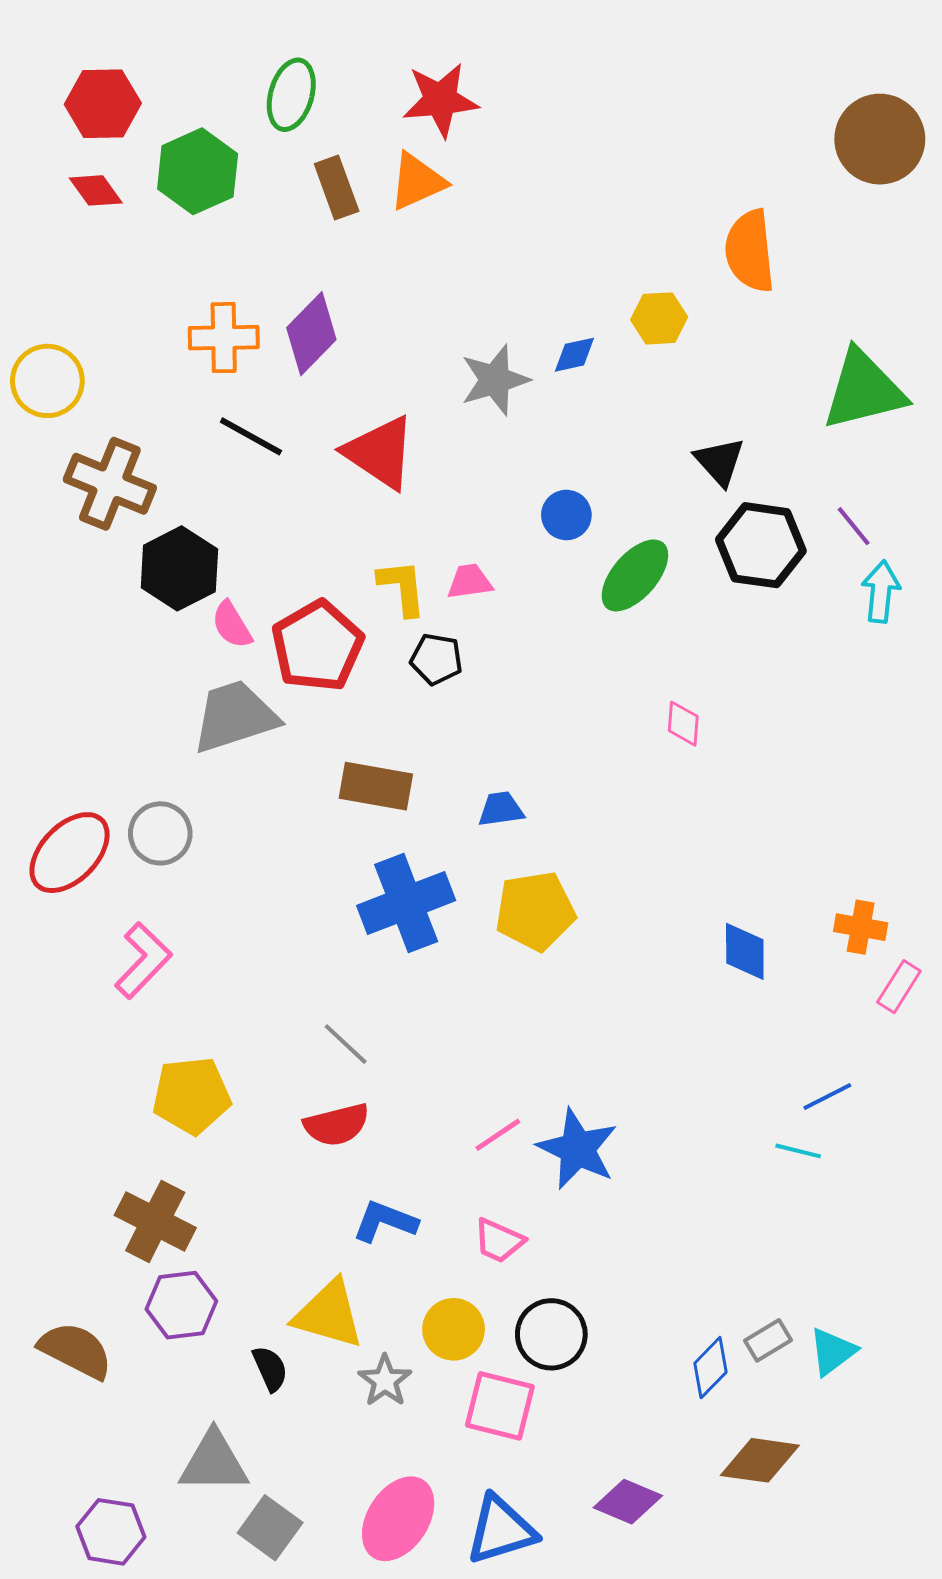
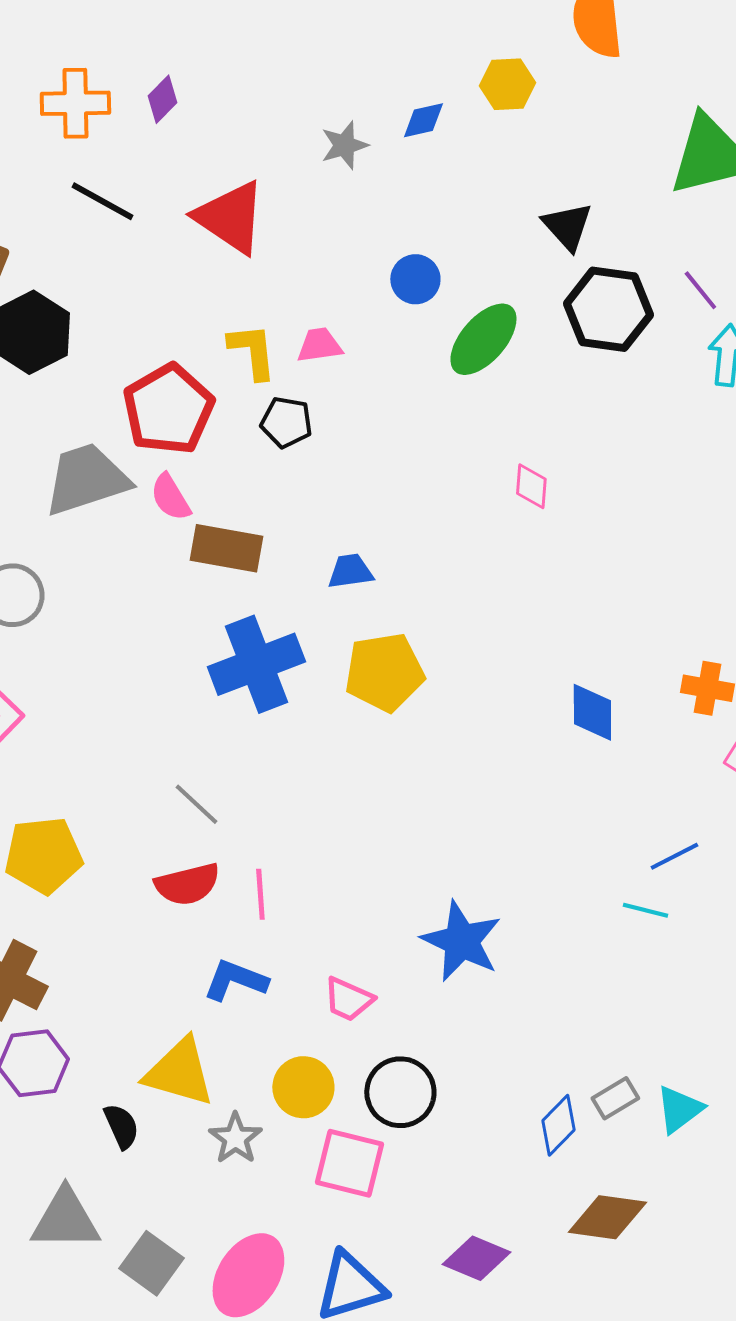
purple diamond: (311, 334) -> (162, 99), size x0.6
gray star: (495, 380) -> (344, 145), size x0.7
pink semicircle: (232, 625) -> (170, 497), moved
pink line: (498, 1135) -> (260, 894), moved, turned -60
blue star: (577, 1149) -> (461, 941), moved
gray square: (270, 1528) -> (151, 1263), moved

